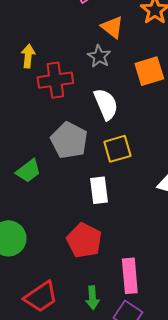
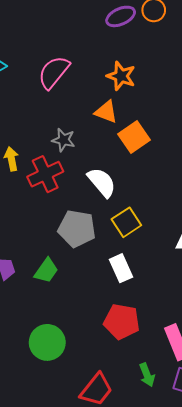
orange triangle: (112, 27) -> (106, 112), moved
gray star: (99, 56) -> (63, 140), moved

